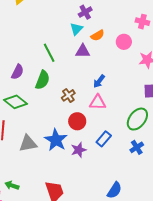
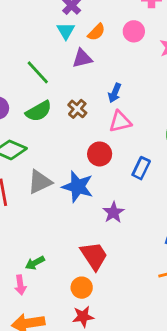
green semicircle: (42, 80) -> (39, 111), turned 54
brown cross: (68, 95) -> (77, 109), moved
gray triangle: (28, 144) -> (40, 182), moved
purple star: (79, 150) -> (113, 212), moved
green arrow: (12, 185) -> (35, 263), turned -32

